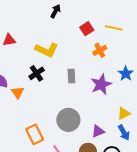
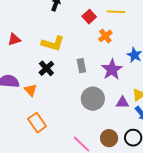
gray circle: (68, 120) -> (93, 99), moved
purple triangle: (98, 131) -> (122, 103), moved, turned 32
orange rectangle: (35, 134) -> (37, 123), moved

